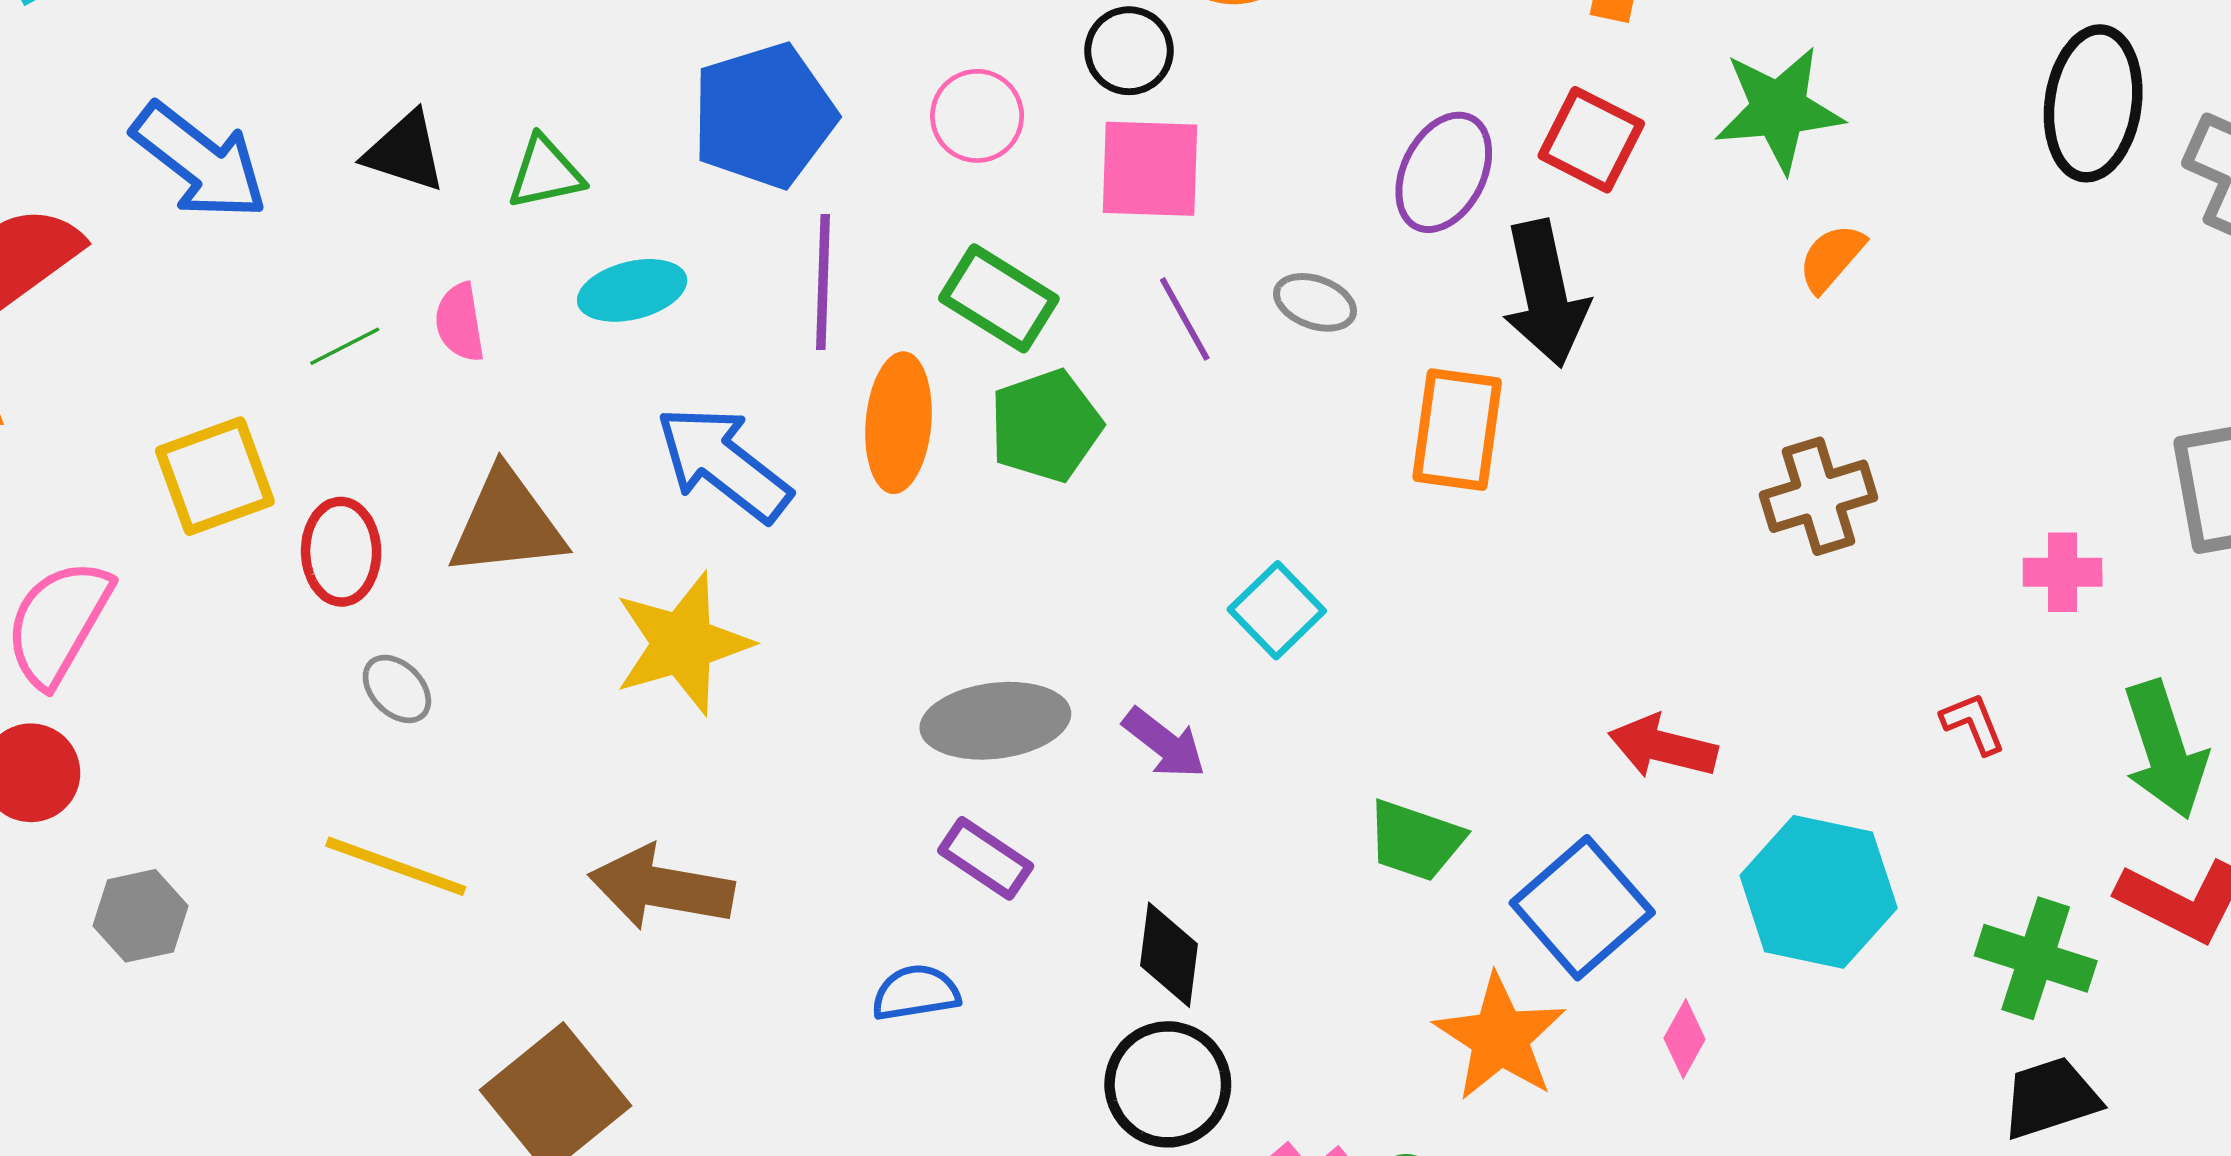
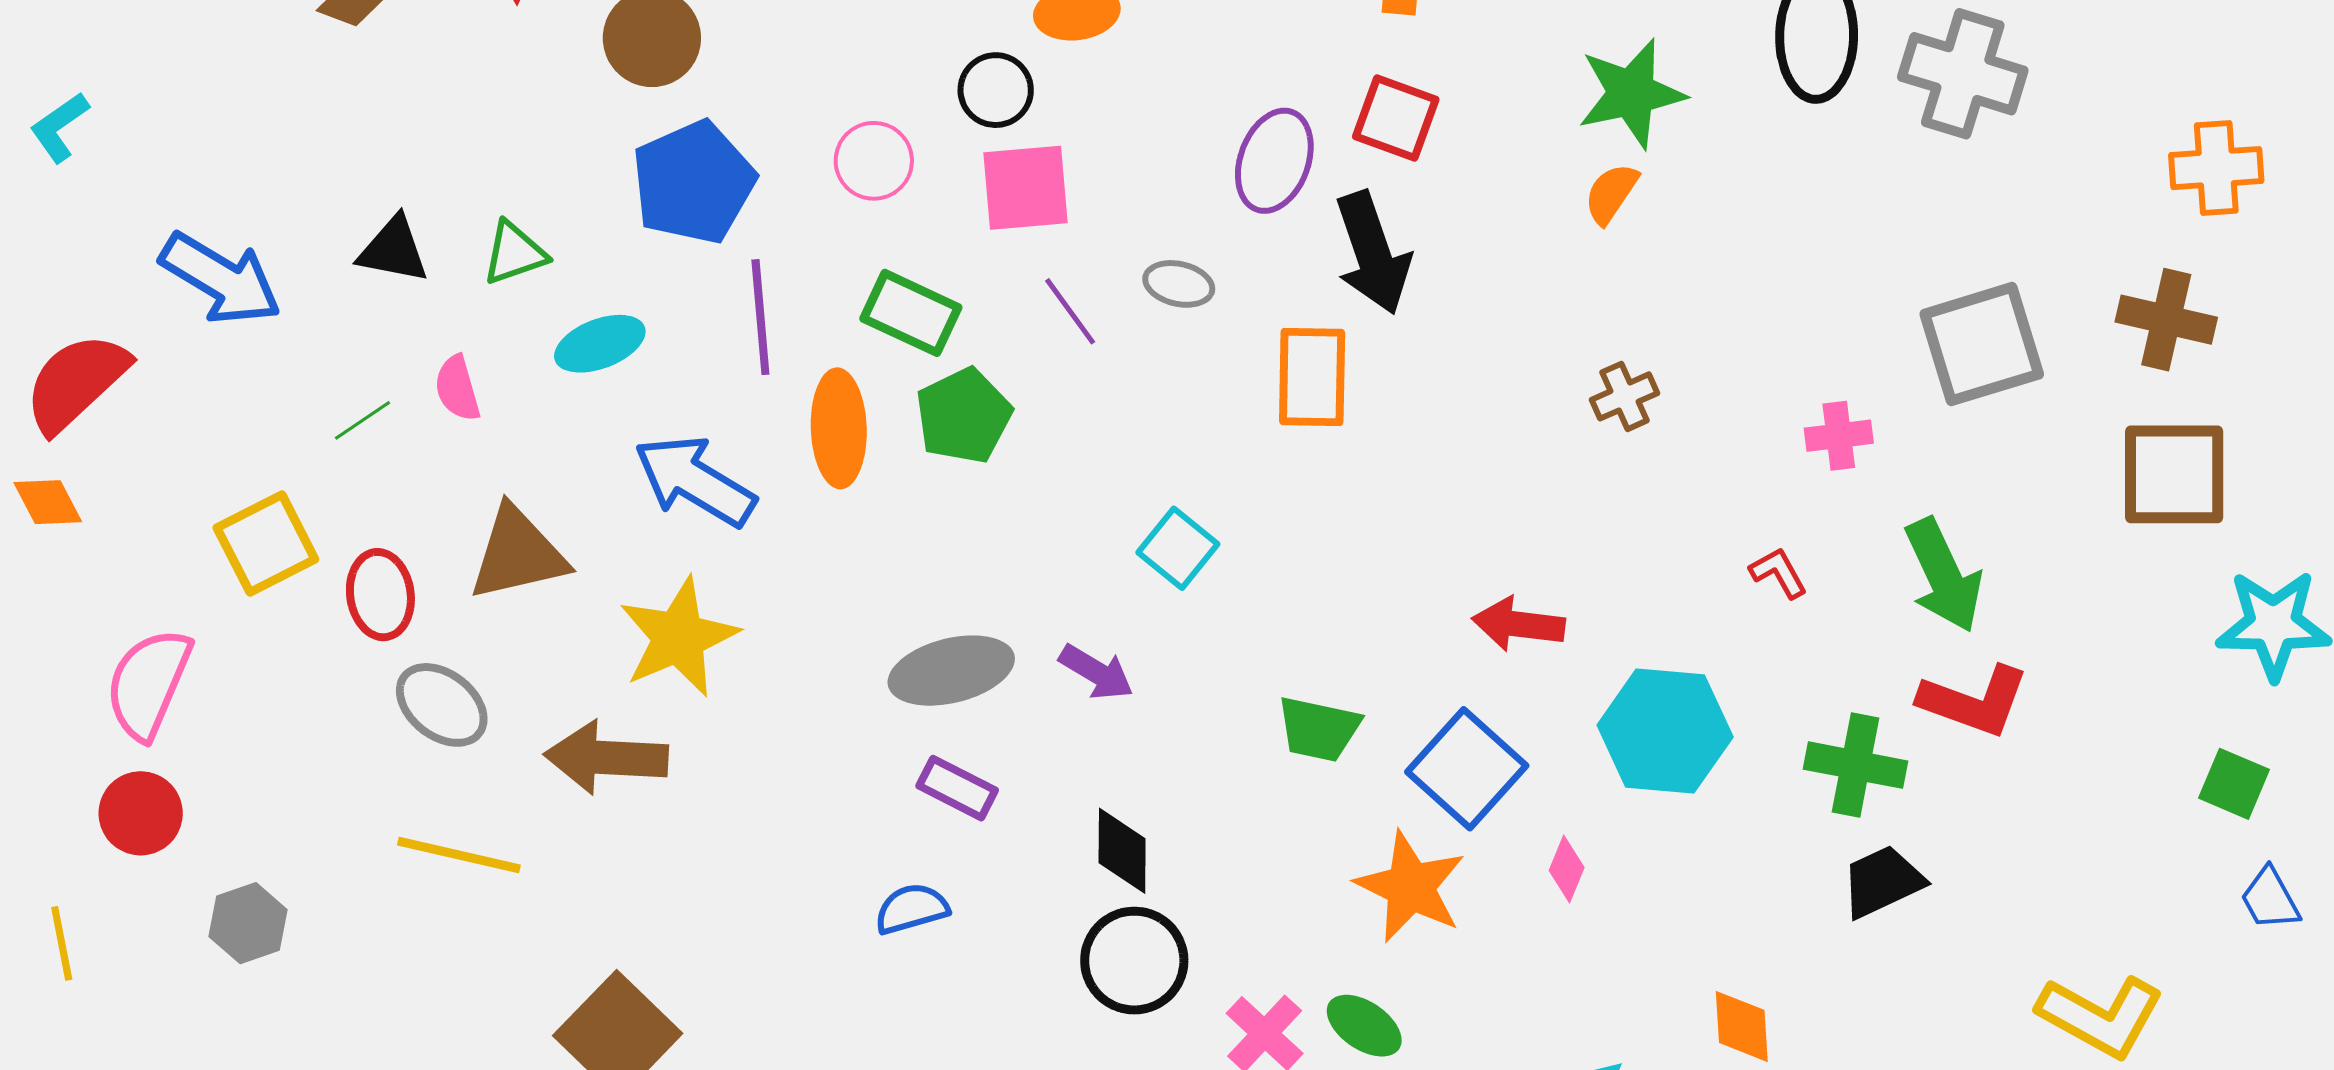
green star: (1779, 109) -> (1631, 93), moved
brown cross: (1818, 496) -> (1624, 396), size x0.7
gray ellipse: (397, 689) -> (442, 705), size x1.5
brown arrow: (661, 888) -> (606, 758), moved

